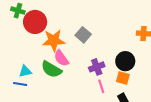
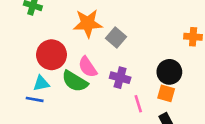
red circle: (35, 22) -> (52, 55), moved
orange star: (54, 40) -> (88, 23), moved
purple cross: (97, 67) -> (120, 78), moved, turned 35

